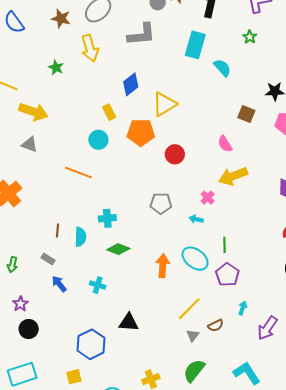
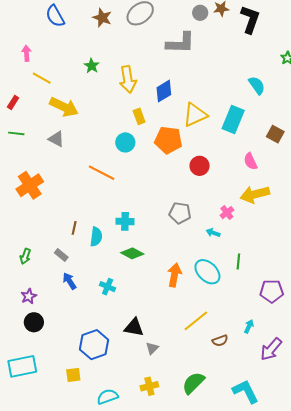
cyan rectangle: (195, 45) -> (233, 120), moved
yellow arrow: (90, 48) -> (128, 79), moved
purple pentagon: (227, 275) -> (272, 291), moved, turned 30
gray triangle: (193, 335) -> (152, 348), moved

